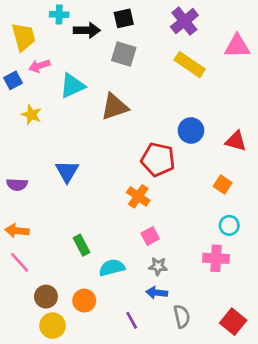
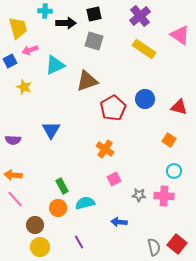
pink triangle: (237, 46) -> (180, 35), turned 35
red pentagon: (158, 159) -> (113, 108), moved, turned 30
gray star: (158, 266) -> (139, 195), moved
orange circle: (84, 301) -> (58, 208), moved
gray semicircle: (182, 316) -> (154, 247), moved
purple line: (132, 320) -> (79, 242), moved

